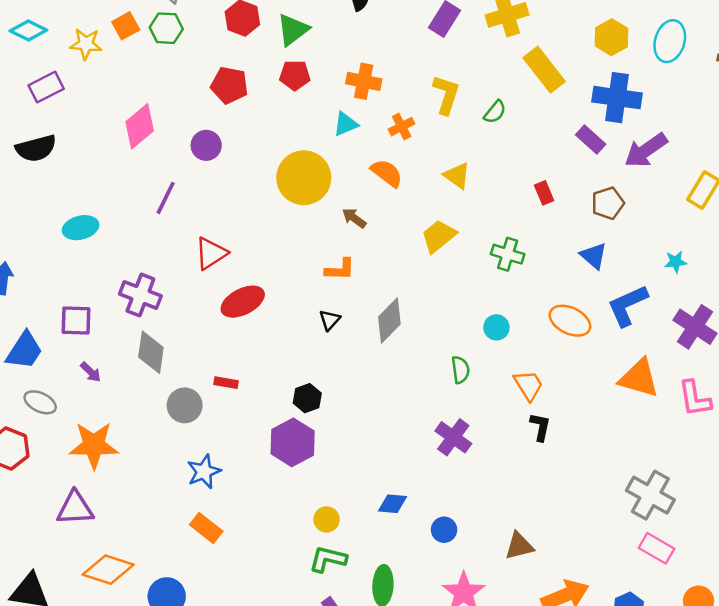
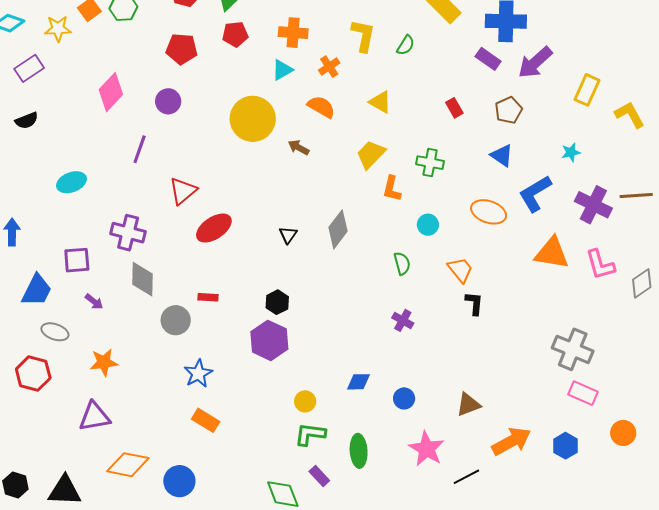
black semicircle: (36, 148) -> (27, 121), size x0.7
orange L-shape: (340, 269) -> (392, 189), moved, turned 108
purple cross: (453, 437) -> (403, 320), size x0.7
orange star: (94, 445) -> (104, 362), size x0.7

